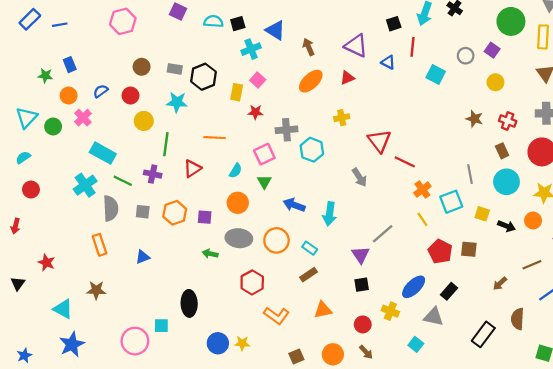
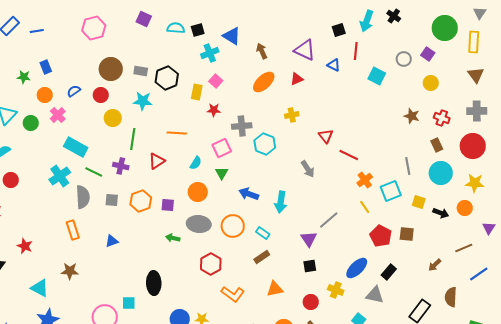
brown circle: (142, 67) -> (111, 69), size x1.5
red triangle: (379, 141) -> (326, 136), size x0.7

